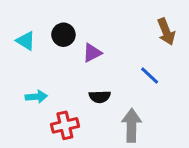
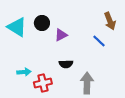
cyan triangle: (26, 41) -> (17, 27), size x1.5
blue line: (150, 76) -> (99, 41), moved
cyan arrow: (36, 97) -> (24, 72), moved

